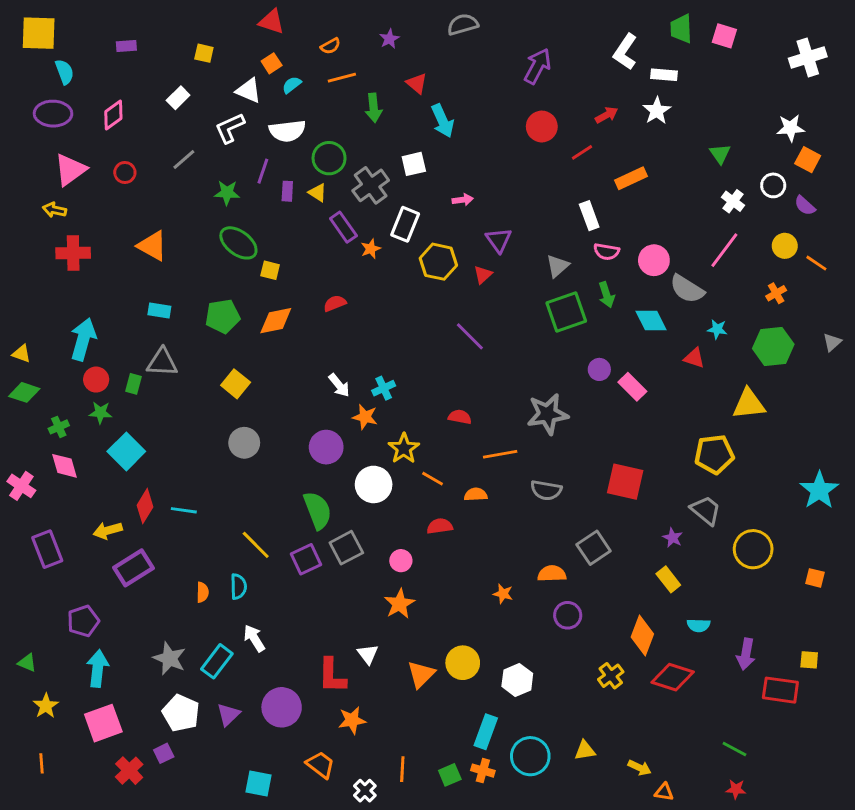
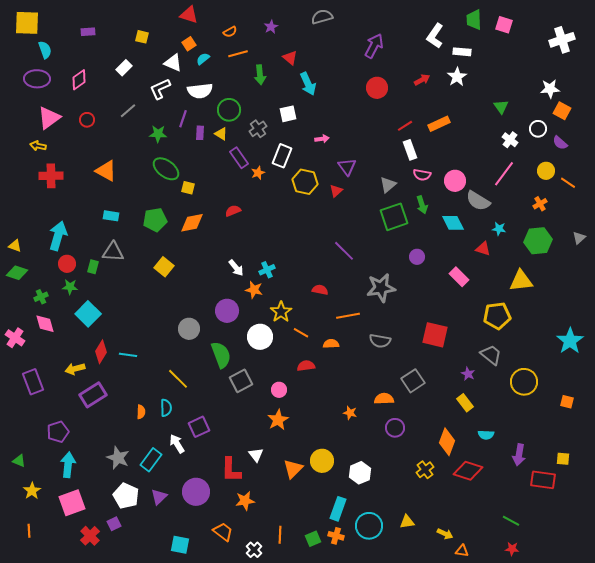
red line: (582, 152) -> (405, 126), moved
gray cross: (371, 185) -> (258, 129), size x0.7
purple line: (470, 336) -> (344, 251), moved
pink rectangle: (632, 387) -> (459, 277), moved
gray circle: (244, 443) -> (189, 329), moved
purple square: (306, 559) -> (199, 427), moved

